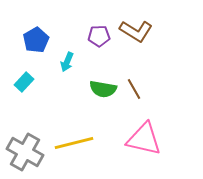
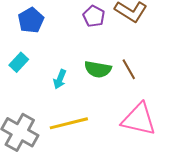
purple pentagon: (99, 36) -> (94, 16), turned 30
cyan arrow: (67, 62) -> (60, 79), moved

